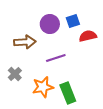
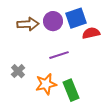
blue square: (73, 21) -> (76, 18), size x1.5
brown arrow: (25, 42) -> (28, 24), moved

